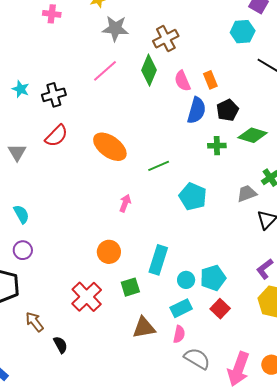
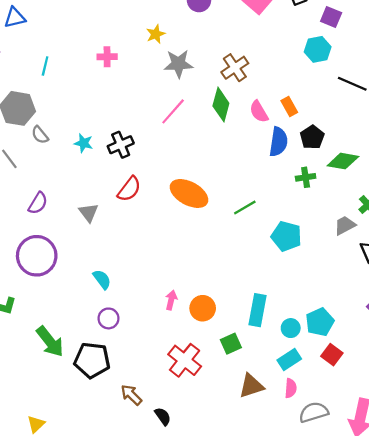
pink arrow: (125, 203) -> (171, 300), moved
gray semicircle: (197, 359) -> (314, 412), turned -40

